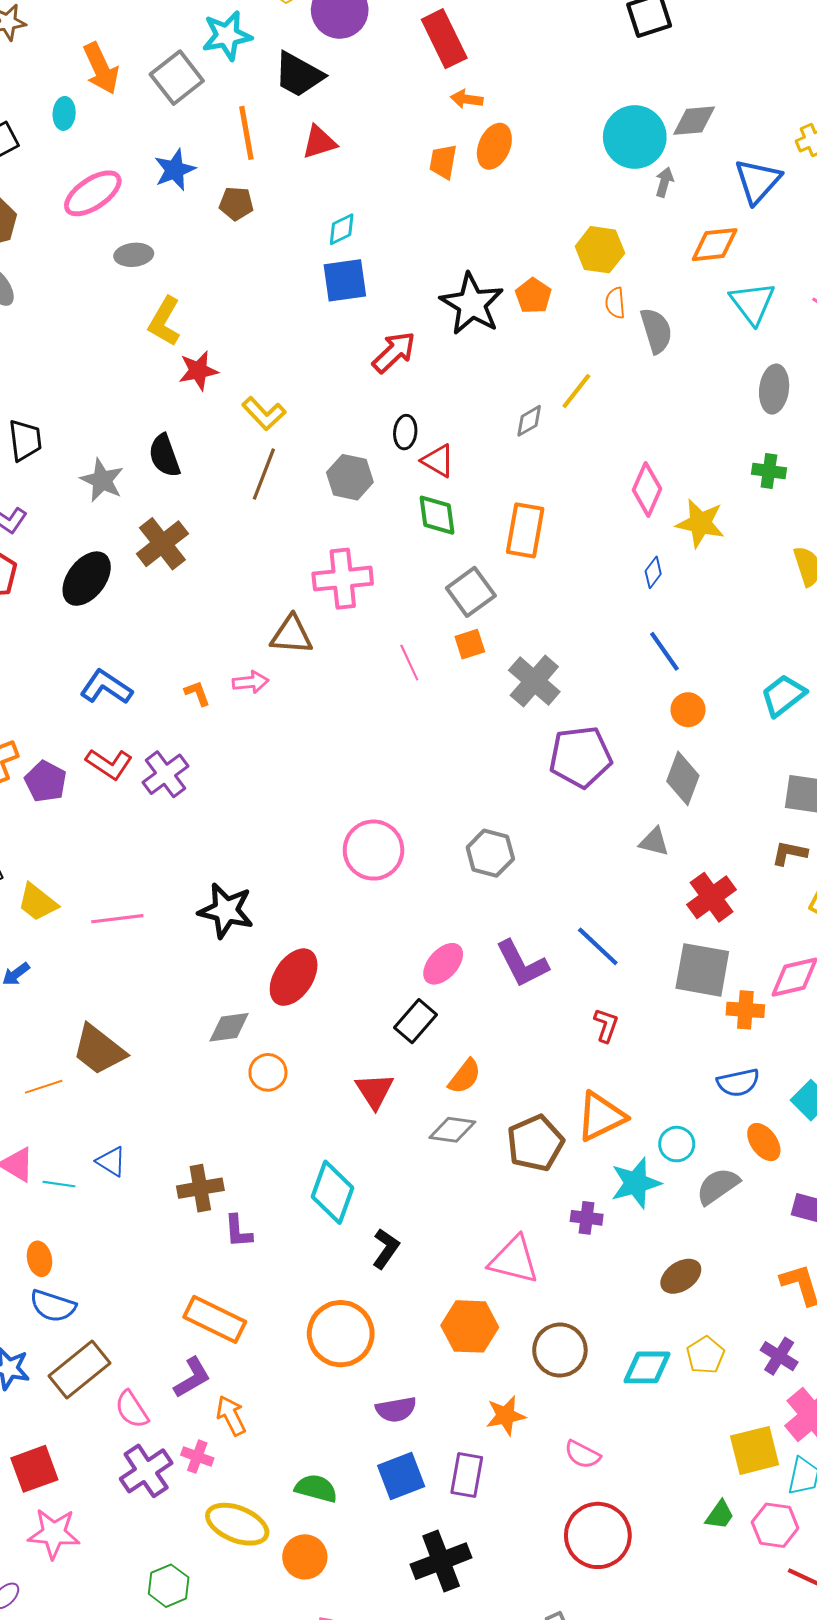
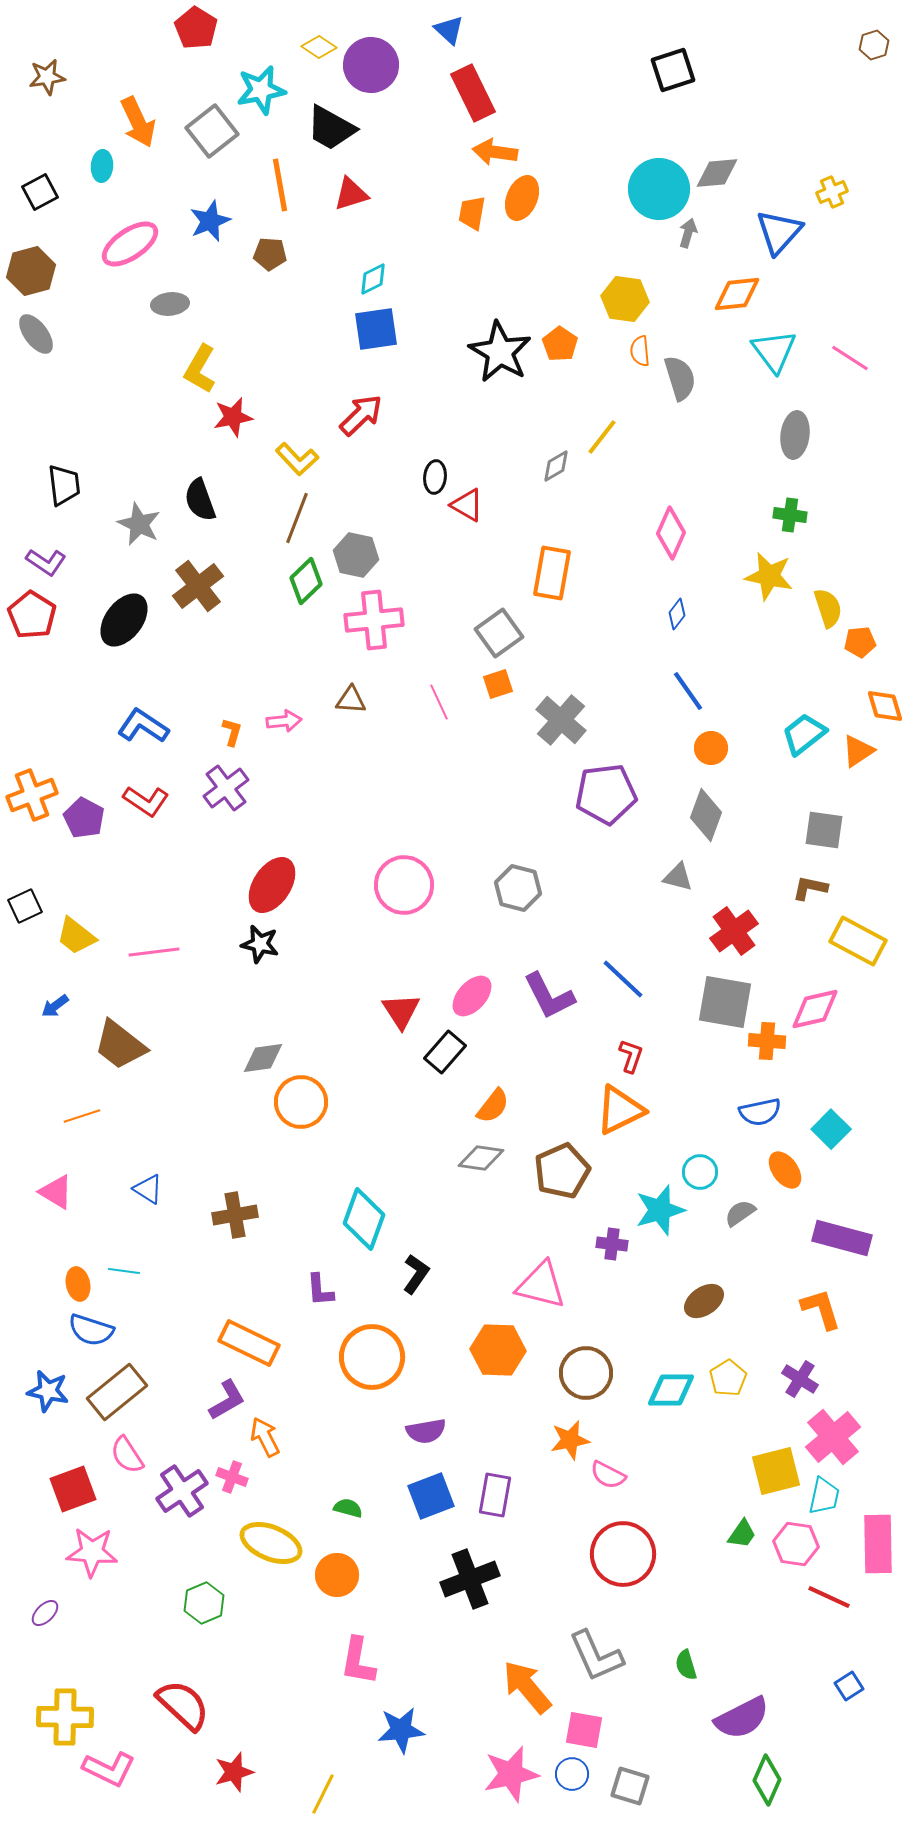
orange arrow: (467, 99) -> (495, 152), size x1.4
red arrow: (394, 352) -> (361, 415), moved
gray hexagon: (350, 477) -> (356, 555), moved
green diamond: (437, 515) -> (306, 581), moved, turned 54
yellow star: (700, 523) -> (769, 576), moved
brown triangle: (292, 635) -> (351, 700), moved, size x0.7
orange L-shape: (197, 693) -> (232, 732), turned 36
purple cross: (165, 774) -> (226, 788), moved
black star: (226, 911) -> (260, 944), size x0.7
red ellipse: (294, 977) -> (272, 885), moved
brown trapezoid: (99, 1050) -> (120, 1045), moved
orange circle: (268, 1072) -> (301, 1102), size x1.4
red triangle: (374, 1091) -> (401, 1011), moved
orange triangle: (601, 1116) -> (620, 1110), moved
cyan line: (59, 1184) -> (124, 1271), moved
gray semicircle: (718, 1186) -> (740, 1213), size x0.7
purple L-shape: (238, 1231) -> (320, 1290), moved
pink semicircle: (132, 1409) -> (127, 1455), moved
orange star: (506, 1416) -> (570, 1440), moved
green semicircle: (316, 1488) -> (348, 1508), size x0.7

